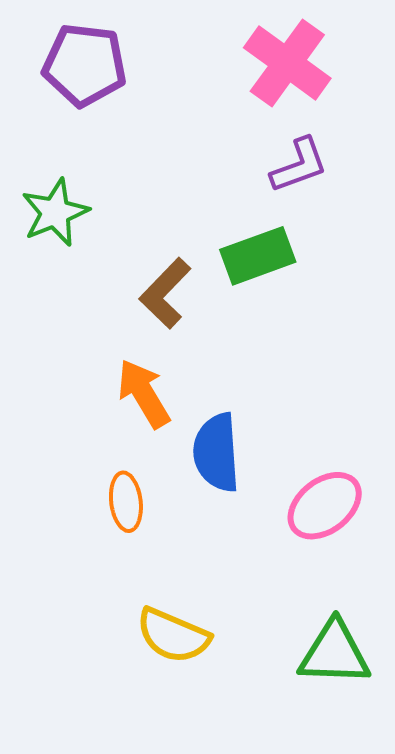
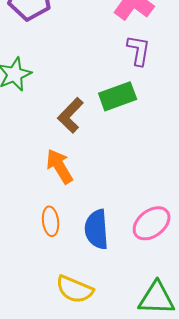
purple L-shape: (299, 165) -> (139, 50), turned -60
blue semicircle: (216, 453) -> (97, 229), moved

